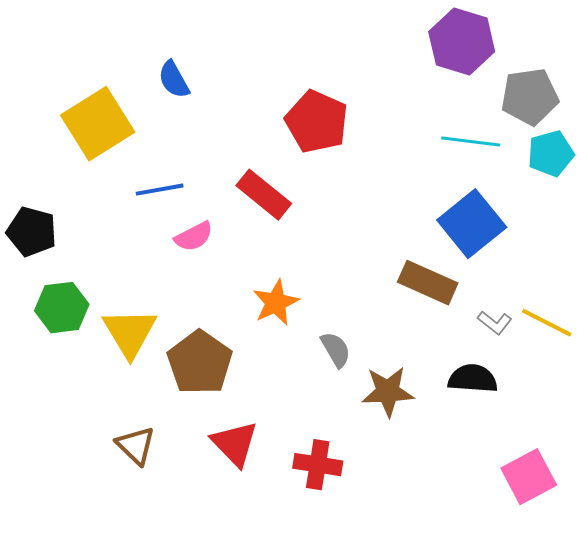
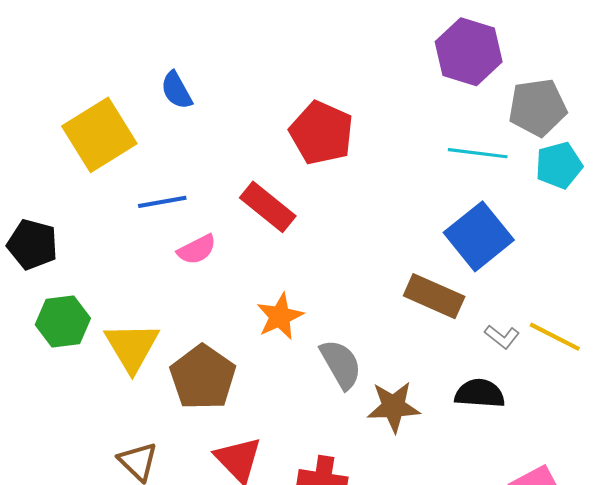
gray semicircle: (336, 350) -> (341, 364), size x1.4

